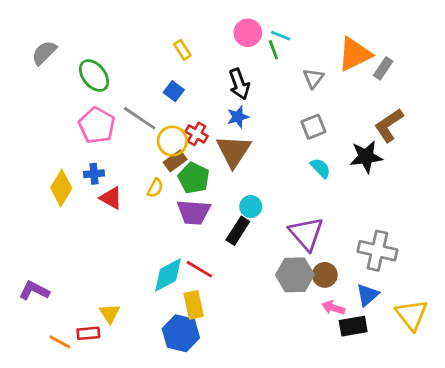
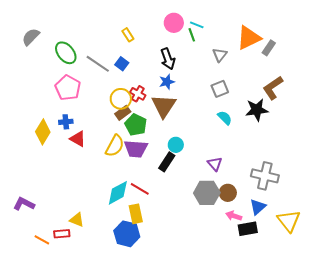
gray line: (140, 118) -> (98, 64), moved
yellow semicircle: (155, 188) -> (115, 146), moved, size x1.6
purple triangle: (306, 234) -> (215, 164), size x0.6
yellow triangle: (110, 313) -> (77, 220), turned -35

